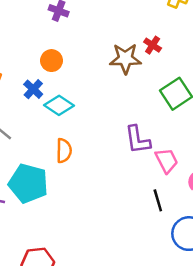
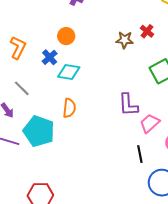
brown star: (125, 59) -> (125, 40), size x0.7
cyan diamond: (59, 105) -> (69, 72), turned -30
pink trapezoid: (167, 161) -> (150, 123), turned -110

